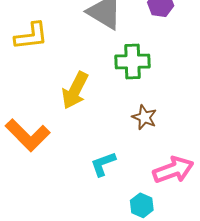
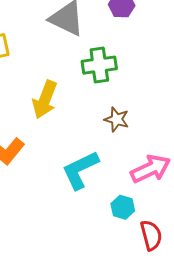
cyan L-shape: (103, 164) -> (80, 170), size x1.5

